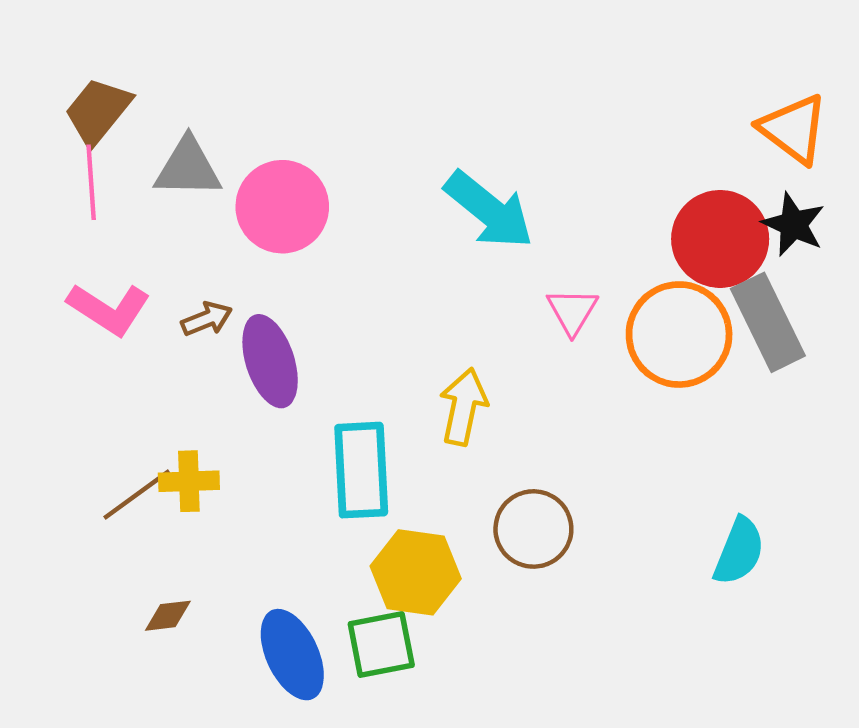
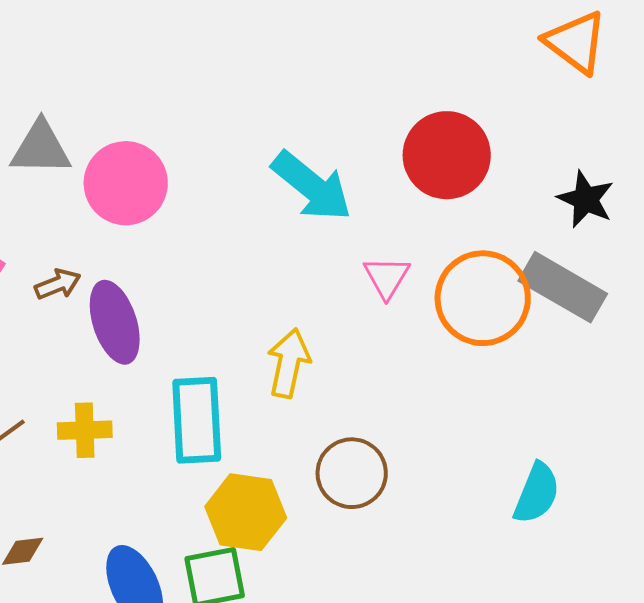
orange triangle: (793, 129) -> (576, 42), moved
red circle: (720, 239) -> (447, 155), moved
gray rectangle: (768, 322) -> (563, 287), turned -34
yellow cross: (189, 481) -> (85, 430), moved

